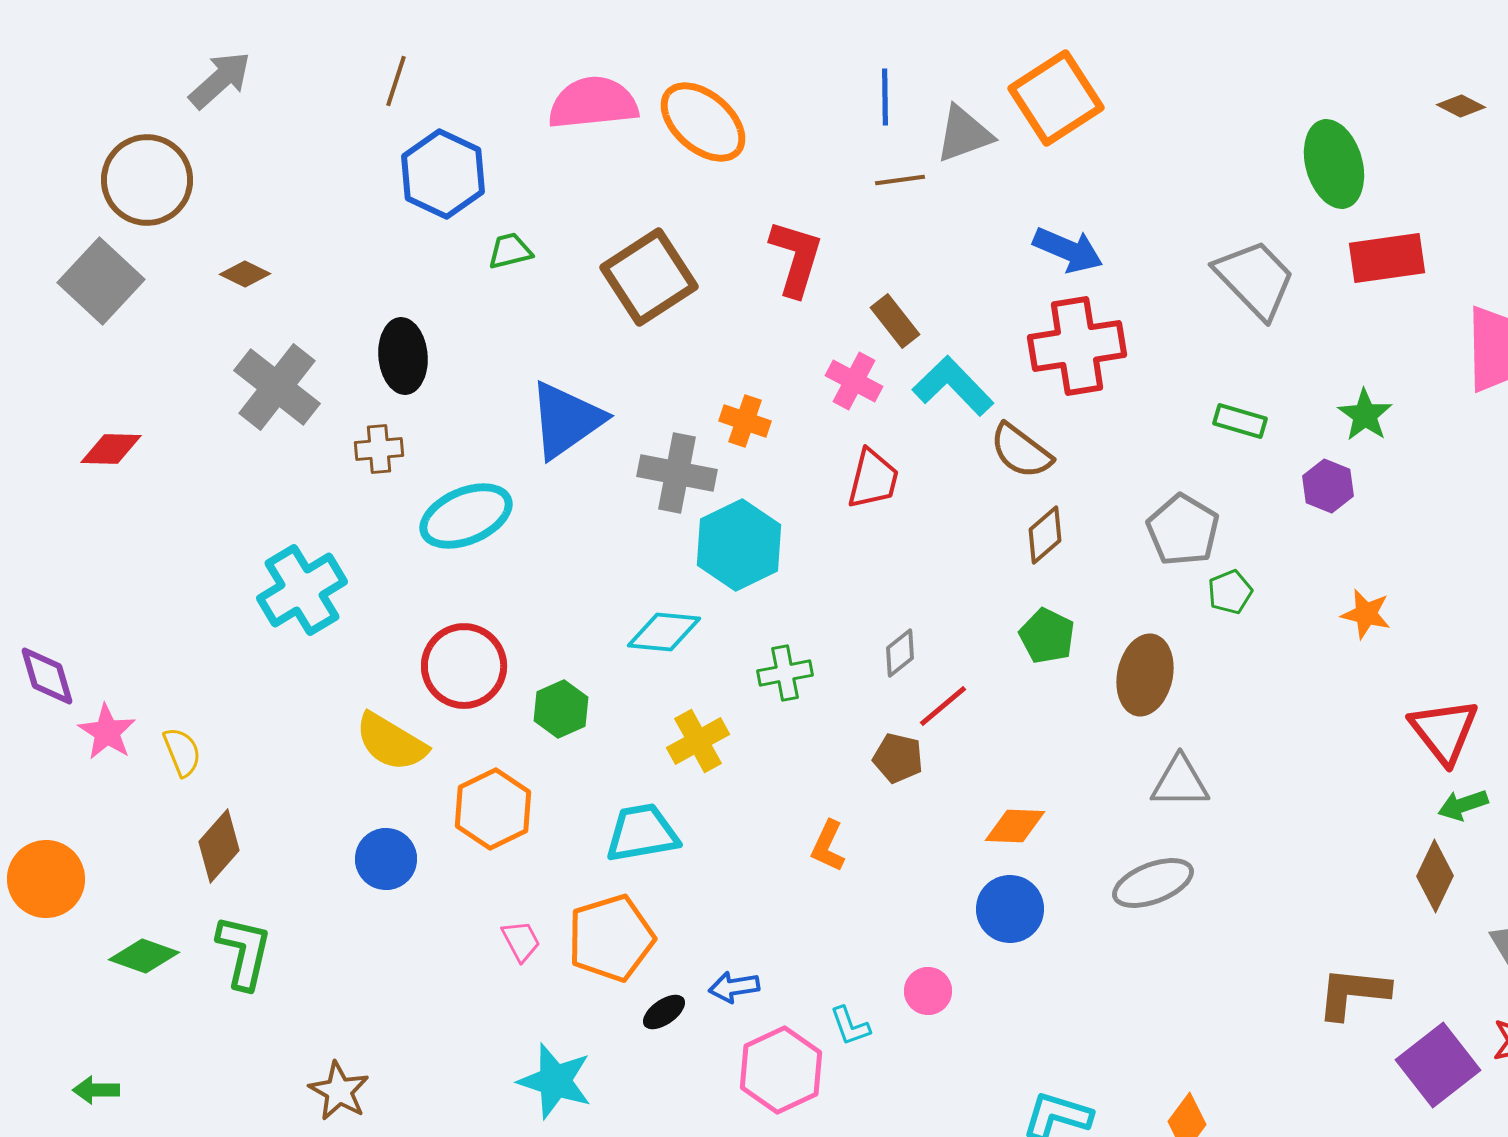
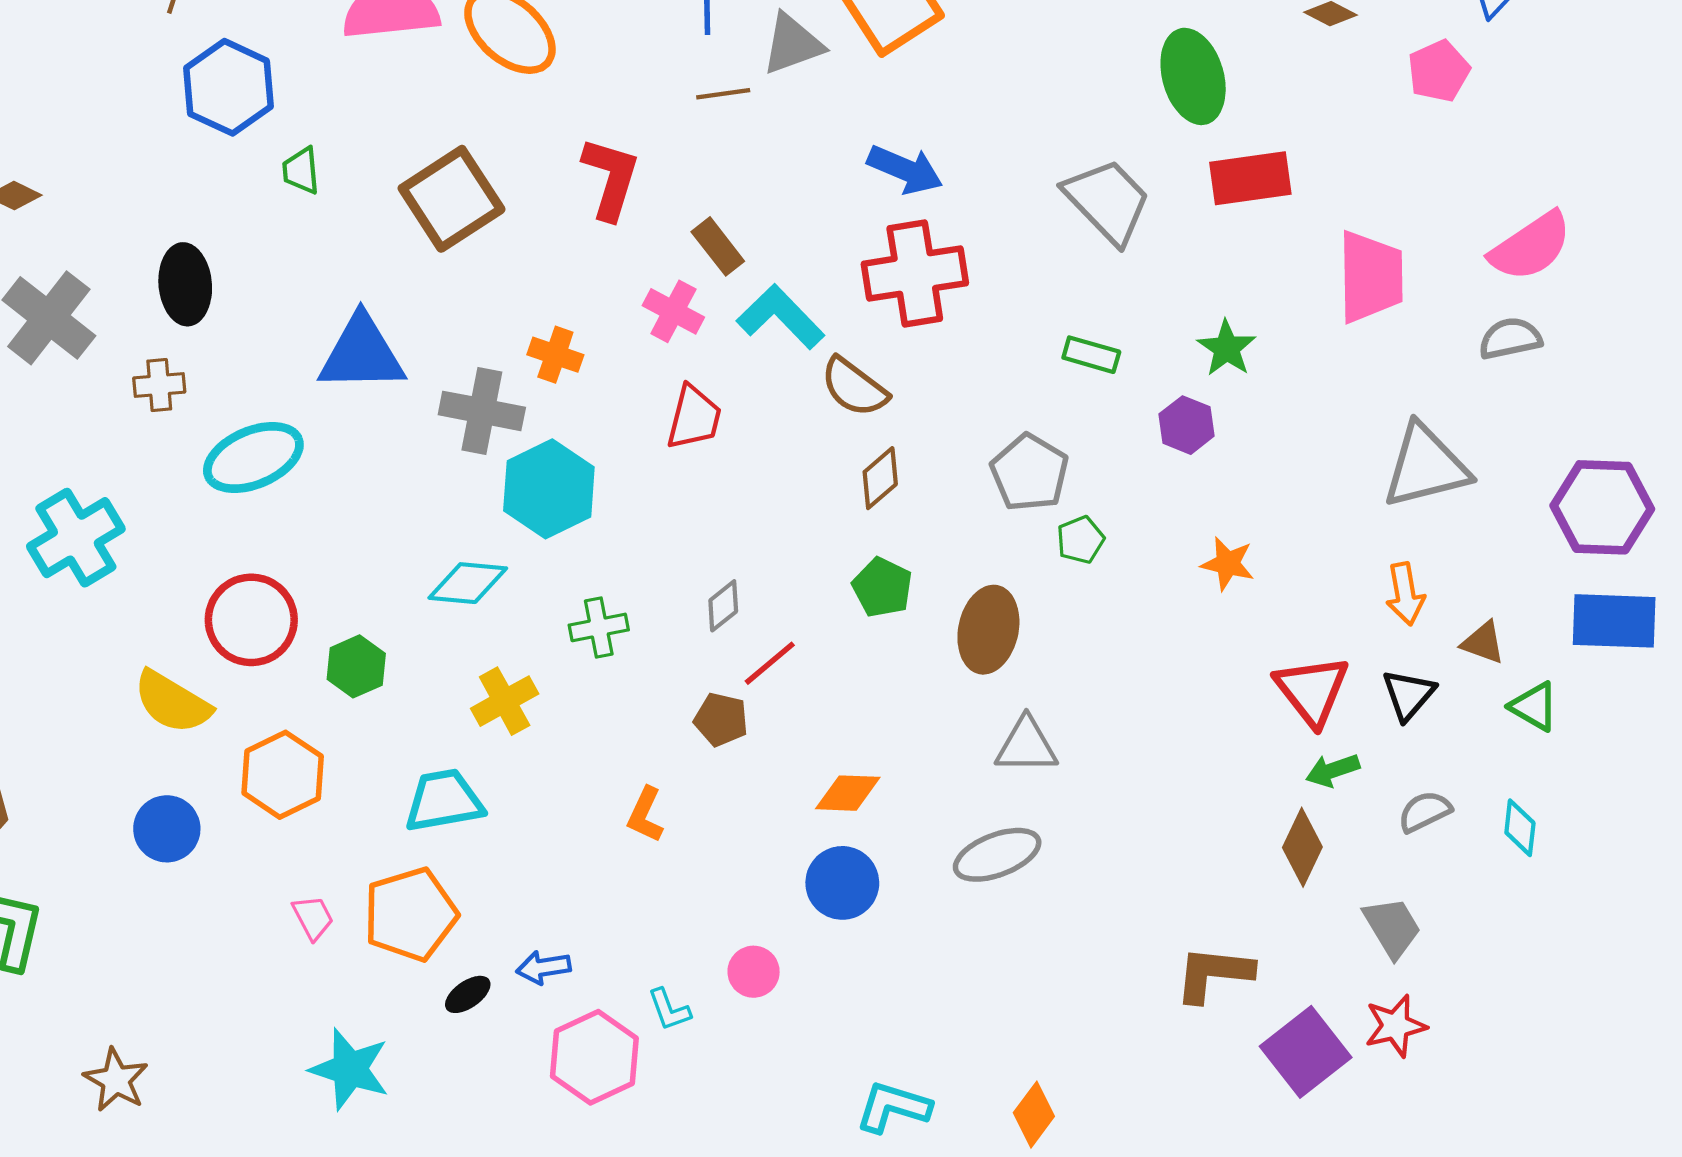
green trapezoid: (510, 251) -> (301, 171), turned -81
blue triangle: (566, 420) -> (362, 354), turned 34

